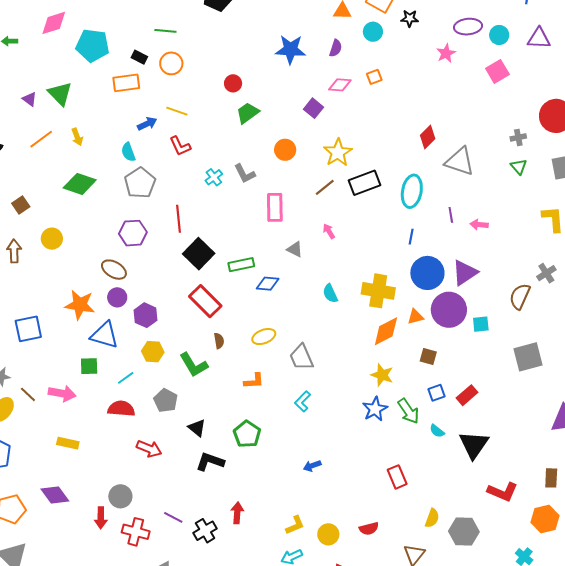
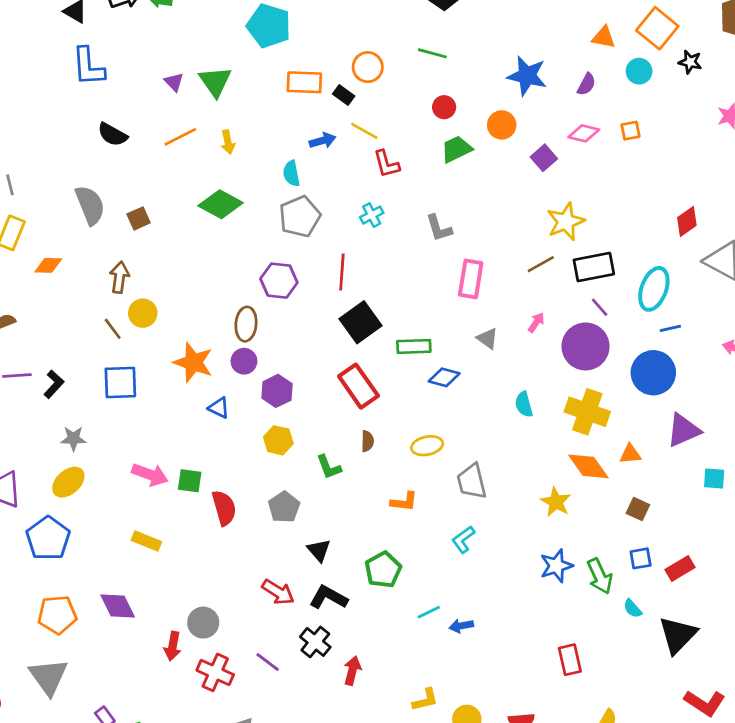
green line: (165, 31) -> (432, 53), moved
black rectangle: (139, 57) -> (344, 95), moved
red L-shape: (180, 146) -> (386, 164), moved
orange circle: (285, 150) -> (502, 125), moved
cyan cross: (214, 177) -> (372, 215), moved
purple line: (451, 215) -> (600, 307), moved, turned -42
pink arrow: (329, 231) -> (536, 322), turned 56
blue line: (411, 237) -> (670, 328), moved, turned 56
yellow circle: (52, 239) -> (143, 313), moved
brown ellipse: (114, 270) -> (246, 324), turned 55
blue circle: (427, 273) -> (653, 373), moved
purple triangle: (465, 273) -> (683, 430), moved
purple circle: (449, 310) -> (586, 346), moved
orange diamond: (386, 331) -> (588, 466), turned 72
blue triangle: (105, 335) -> (219, 408), size x0.6
green L-shape: (194, 365) -> (329, 467), size x0.7
green square: (89, 366) -> (190, 481), moved
yellow star: (382, 375) -> (556, 502), moved
cyan line: (126, 378) -> (429, 612), moved
brown line: (28, 394) -> (113, 329), moved
red semicircle: (121, 409) -> (224, 508), turned 60
red arrow: (149, 449) -> (278, 592), moved
black cross: (205, 531) -> (315, 642), moved, turned -30

